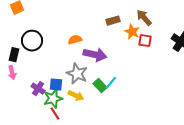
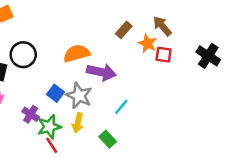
brown rectangle: (113, 21) -> (124, 30), turned -32
orange semicircle: (75, 40) -> (77, 53), size x1.5
blue square: (56, 85) -> (55, 93), moved, turned 32
green rectangle: (100, 86) -> (108, 139), moved
yellow arrow: (76, 96) -> (78, 123), turned 77

